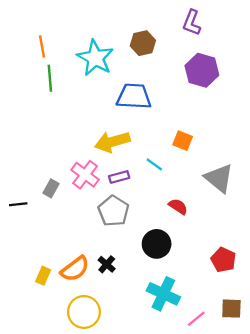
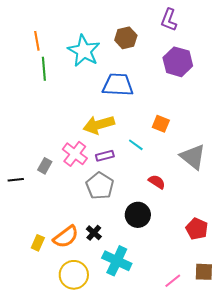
cyan cross: (163, 294) -> (117, 261), moved

